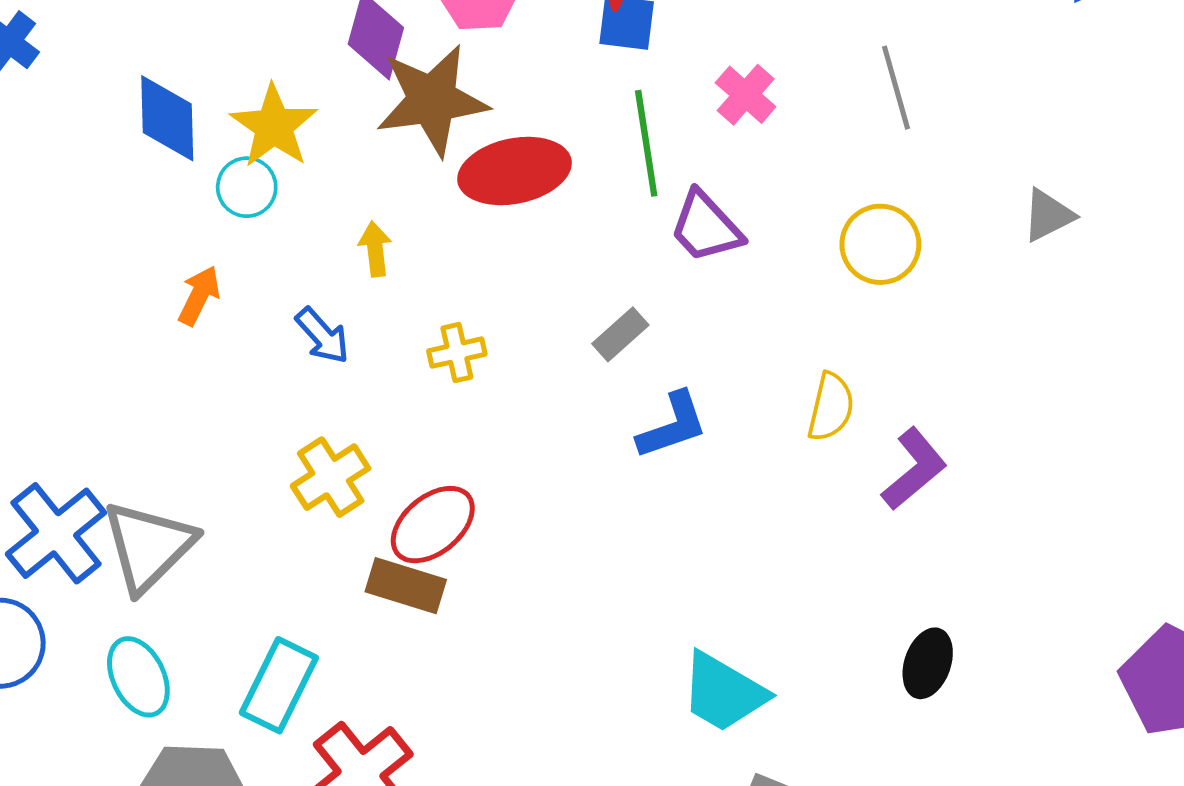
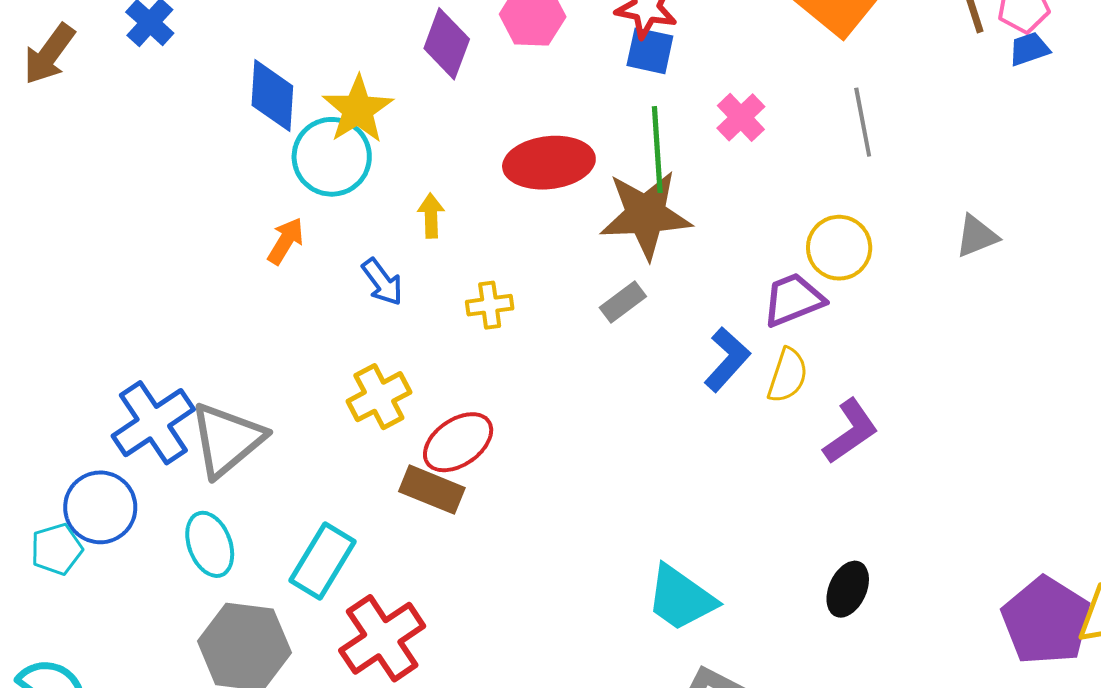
brown star: (432, 100) -> (646, 215), moved
cyan circle: (247, 187) -> (332, 157), size x1.6
purple trapezoid: (706, 227) -> (793, 300), moved, turned 106
blue L-shape: (672, 426) -> (727, 359), moved, turned -34

